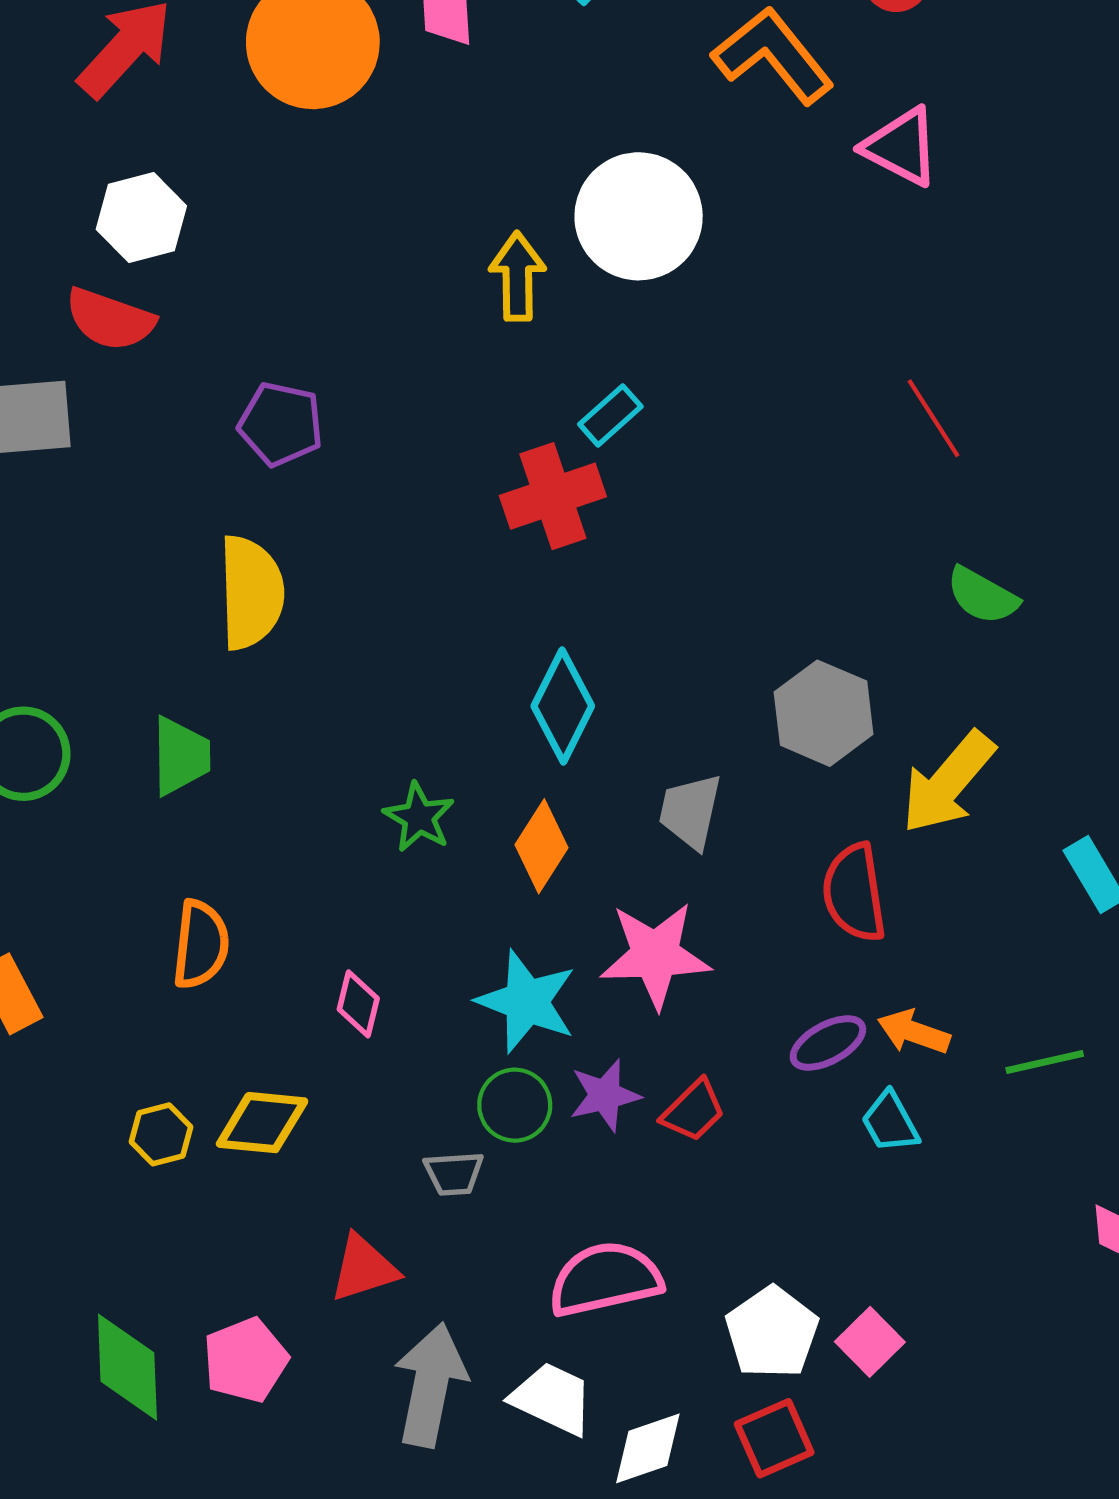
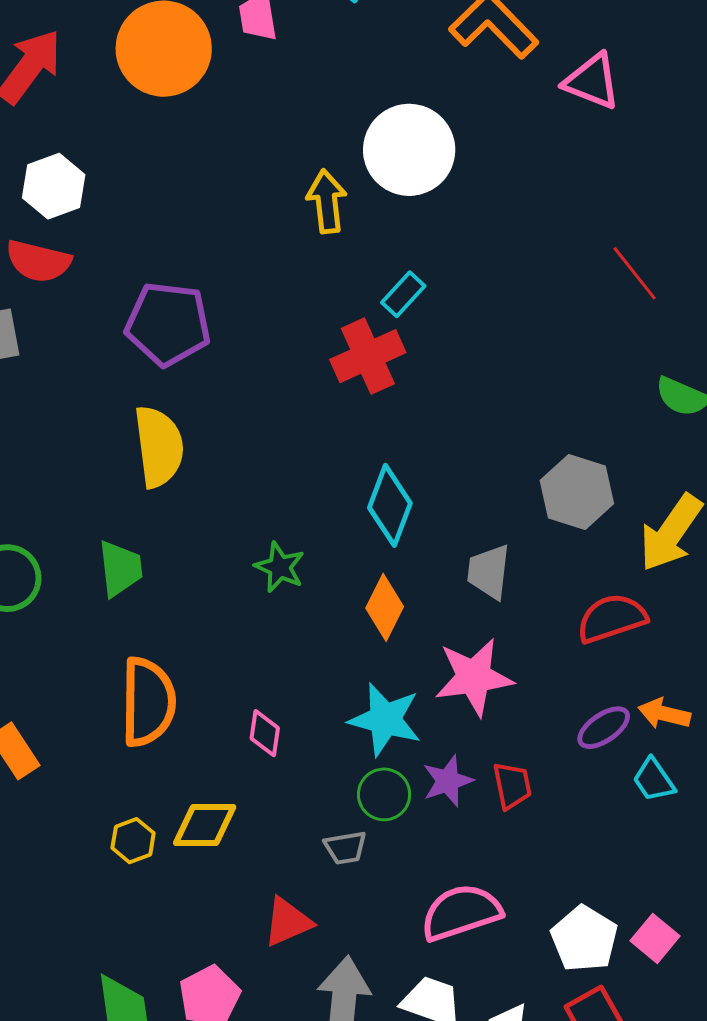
purple pentagon: (281, 424) -> (168, 324), size x1.4
green star: (419, 817) -> (280, 567), moved
red semicircle: (854, 893) -> (612, 618), turned 86
orange semicircle: (201, 944) -> (148, 702), size x1.4
red trapezoid: (693, 1111) -> (512, 786), turned -51

